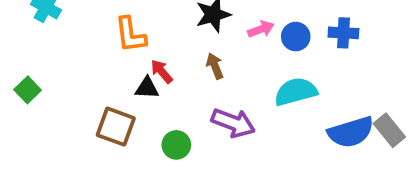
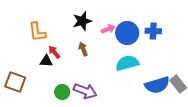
blue circle: (296, 37) -> (127, 33), size x1.5
purple arrow: (233, 123) -> (85, 91), moved
brown square: (116, 127) -> (15, 82), moved

